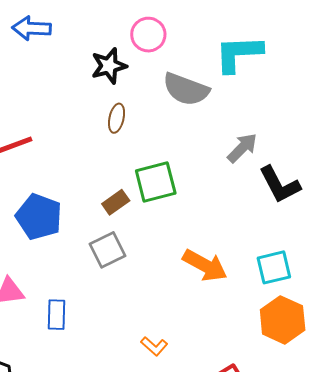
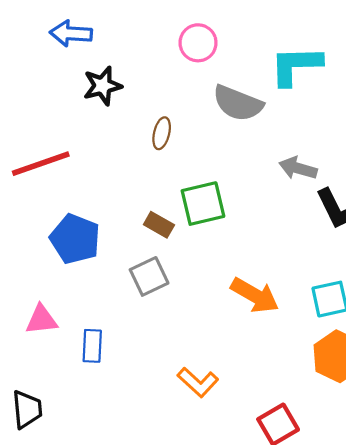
black star: (109, 66) -> (102, 86), moved
gray arrow: (242, 148) -> (298, 168), turned -120
brown rectangle: (116, 202) -> (159, 225), turned 64
orange L-shape: (154, 346) -> (198, 382), size x1.4

